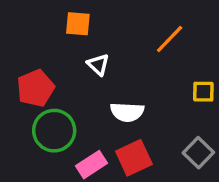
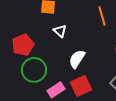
orange line: (170, 39) -> (102, 16), turned -60
white semicircle: (127, 112) -> (77, 59), turned 120

